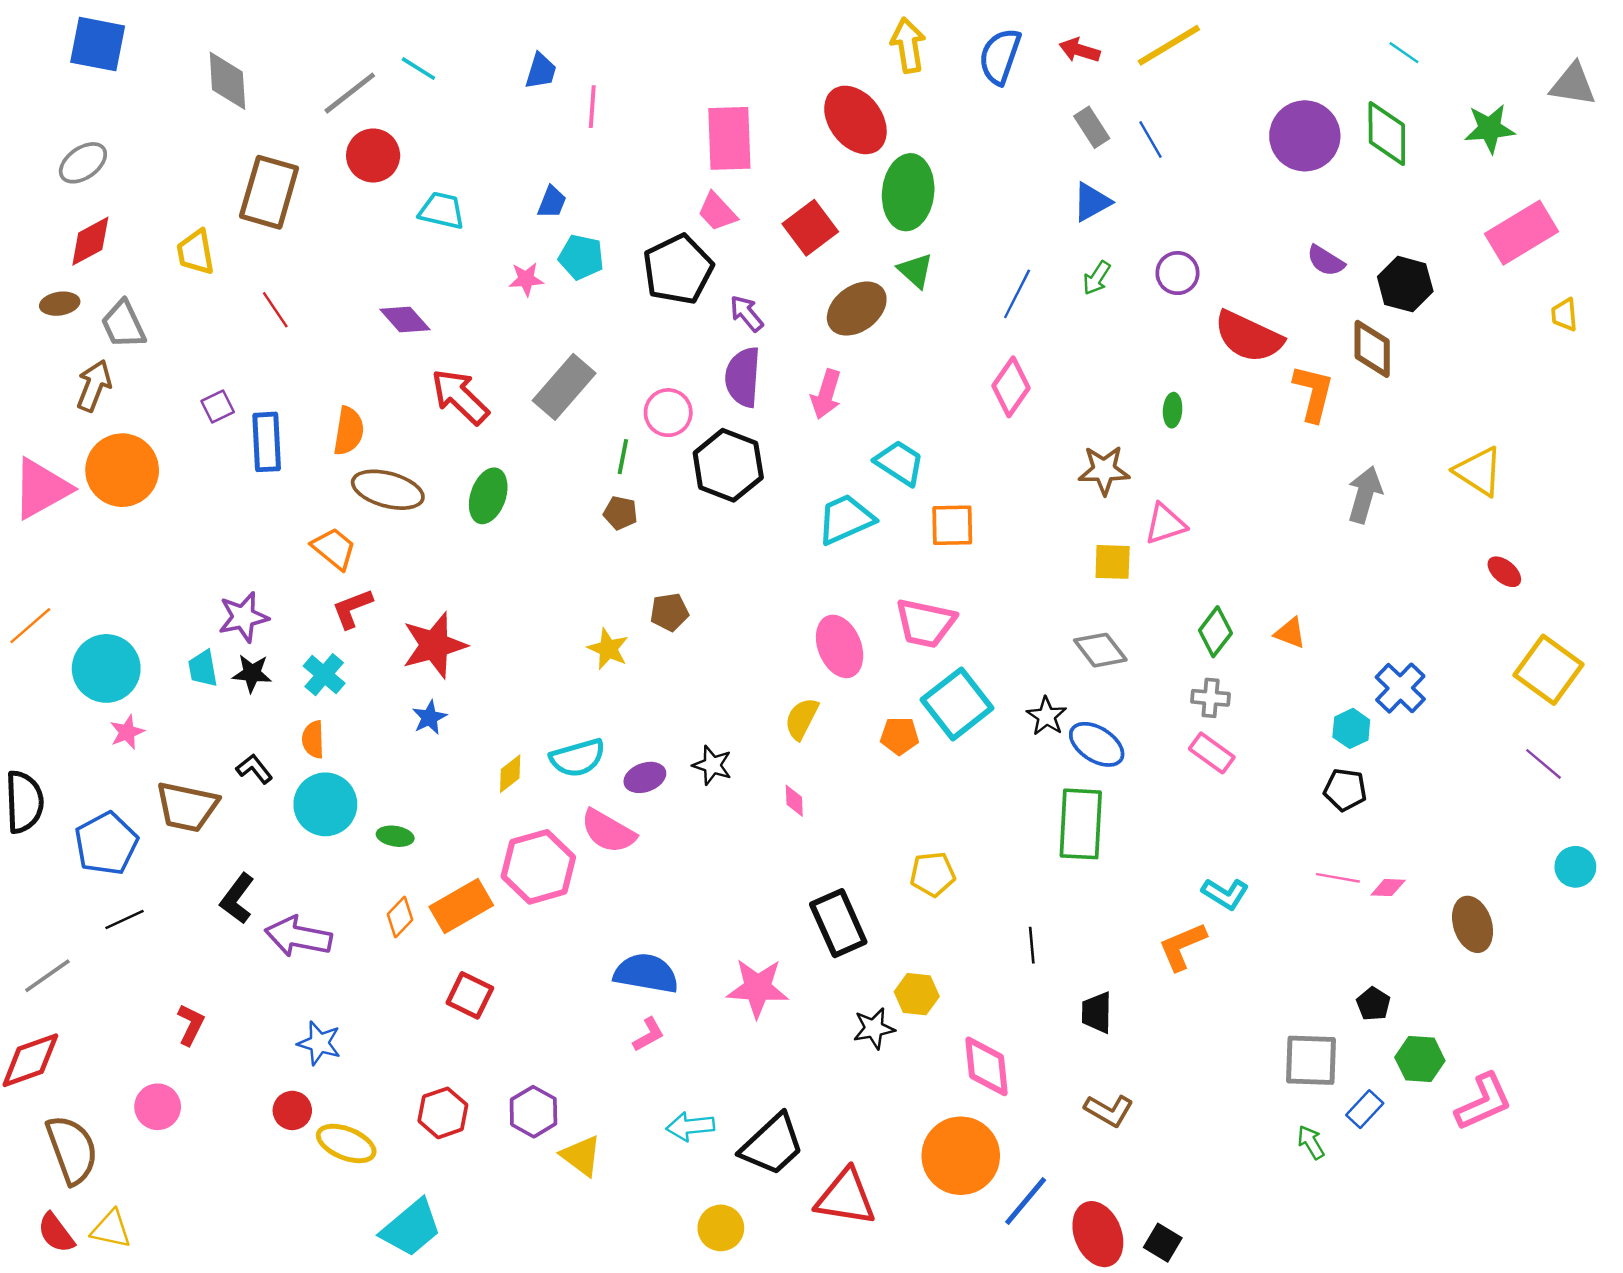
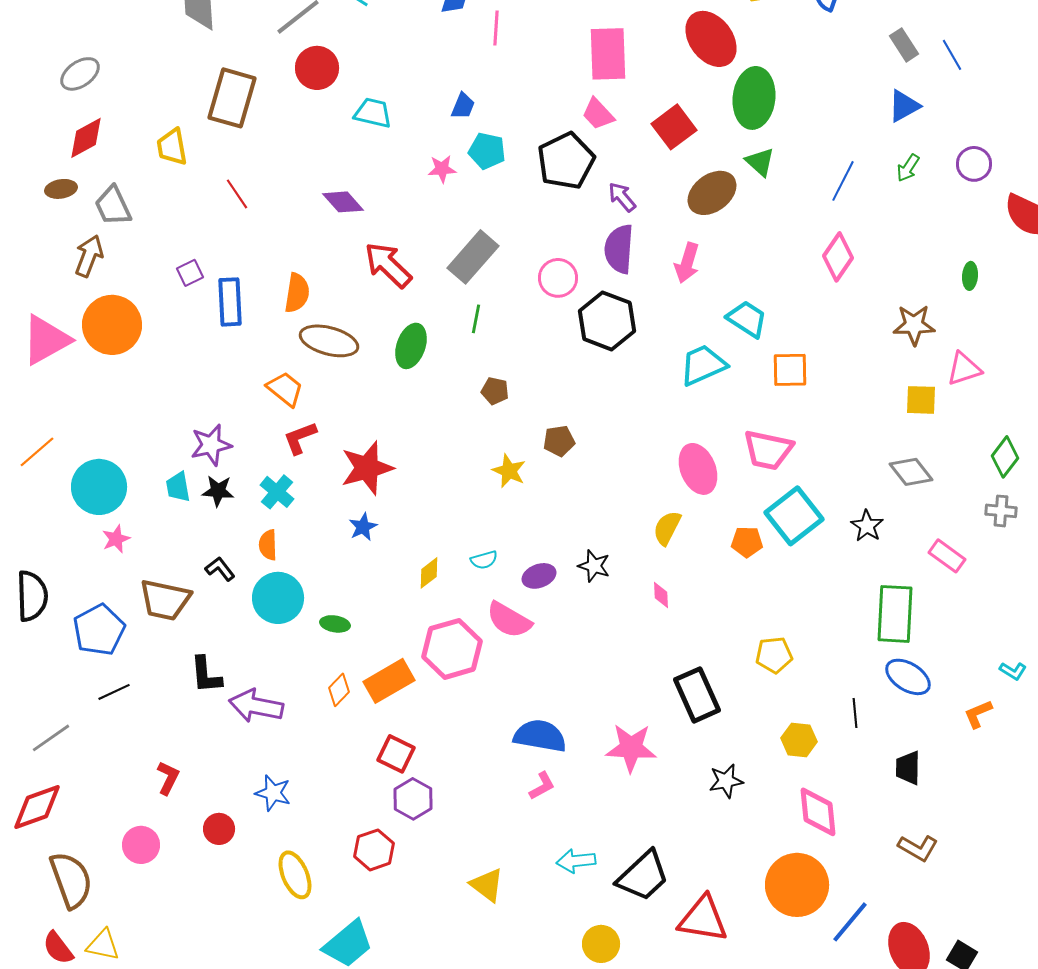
green line: (623, 457) -> (476, 319), moved
brown pentagon: (620, 513) -> (495, 391), moved
blue ellipse: (1097, 744) -> (908, 677), moved
pink rectangle: (1212, 753) -> (947, 556), moved
cyan semicircle: (578, 758) -> (484, 560), size x0.6
cyan L-shape: (1225, 894) -> (1013, 671), size x0.7
black L-shape: (237, 899) -> (206, 675), turned -42
orange L-shape: (1182, 946) -> (978, 714), size x0.7
yellow hexagon: (917, 994) -> (799, 740), moved
red circle: (292, 1110) -> (219, 829), moved
purple hexagon: (533, 1112) -> (413, 799), moved
yellow ellipse: (346, 1143) -> (295, 875), turned 45

